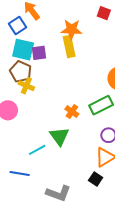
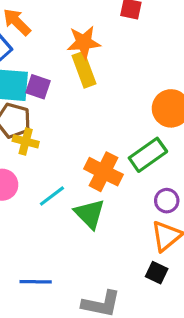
purple square: (39, 53) -> (38, 87), turned 35
orange cross: (72, 112) -> (104, 172), size x1.6
cyan line: (37, 150) -> (52, 196), moved

